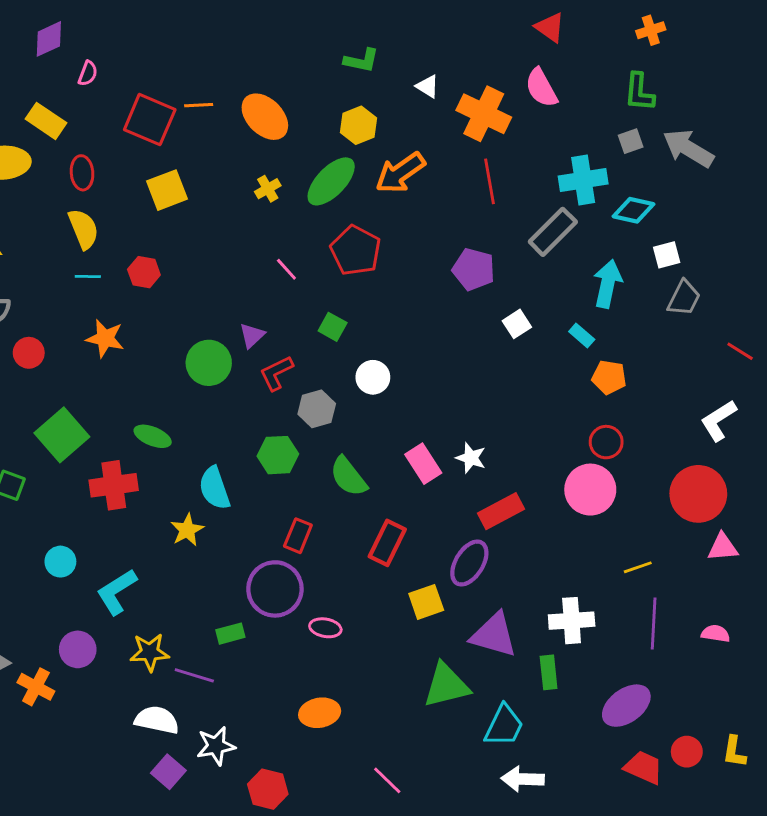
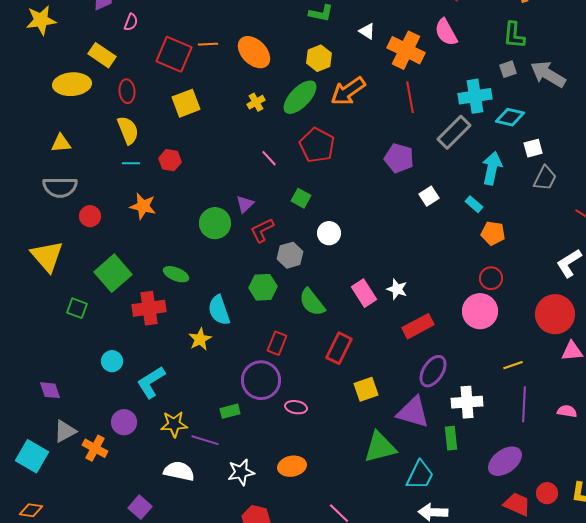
purple ellipse: (469, 563) -> (433, 371), moved
white star: (216, 746) -> (241, 472), moved
purple square: (168, 772) -> (140, 507), moved

